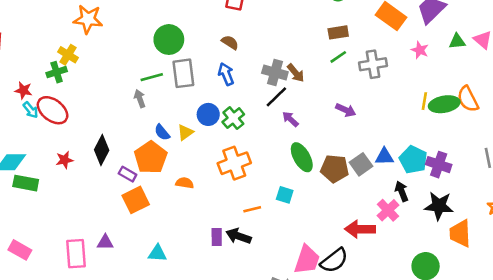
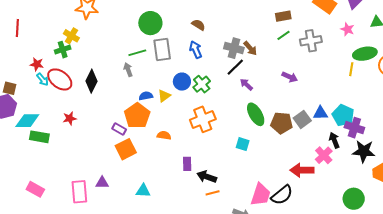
green ellipse: (444, 104) -> (365, 54), moved
blue semicircle: (162, 132) -> (146, 96), turned 120
black diamond: (102, 150) -> (92, 81), moved
purple cross: (439, 165) -> (354, 128), moved
orange line: (252, 209) -> (213, 193), moved
purple rectangle: (217, 237) -> (187, 164), moved

